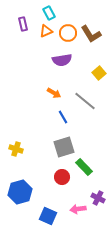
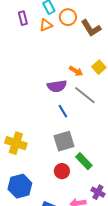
orange circle: (68, 33) -> (68, 17), moved
purple semicircle: (62, 60) -> (57, 86), moved
orange arrow: (54, 93) -> (76, 71), moved
yellow cross: (16, 149) -> (16, 143), size x1.5

